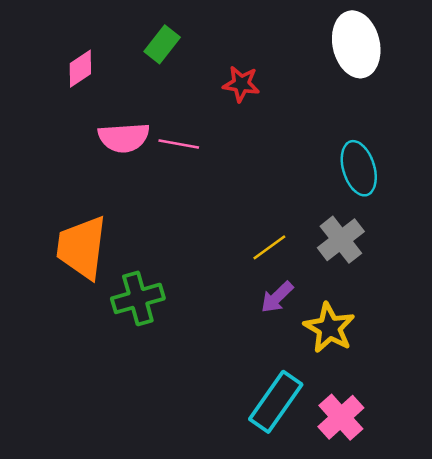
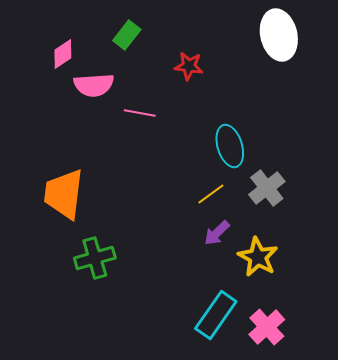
pink semicircle: (124, 138) -> (94, 85), moved
cyan ellipse: (359, 168) -> (230, 146), moved
green cross: (138, 298) -> (95, 258), moved

